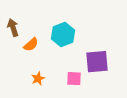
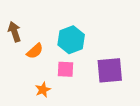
pink square: (74, 79) -> (66, 69), moved

